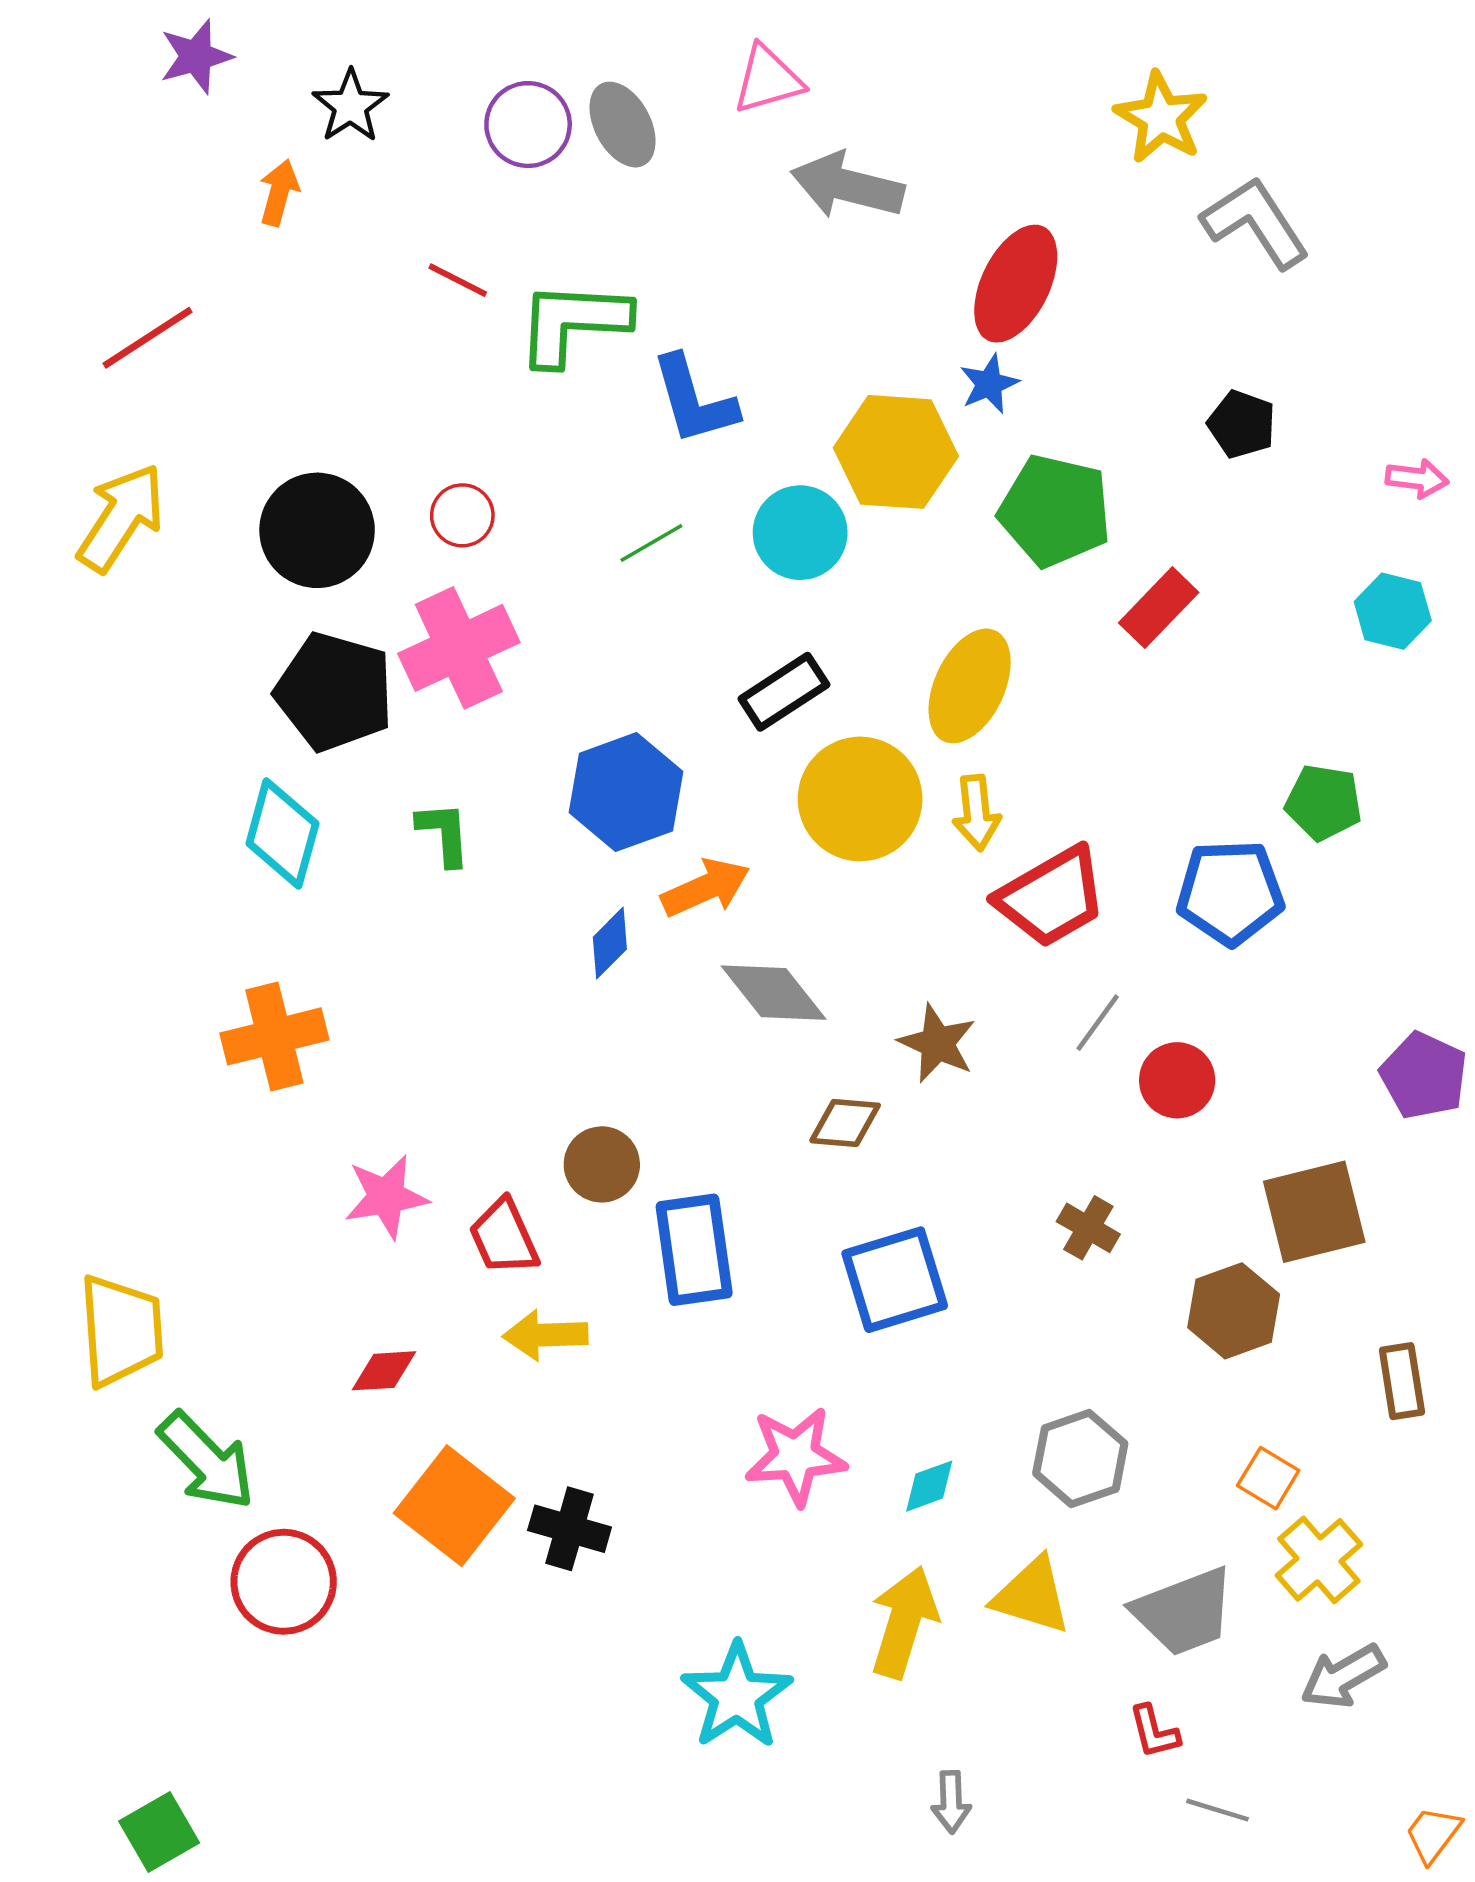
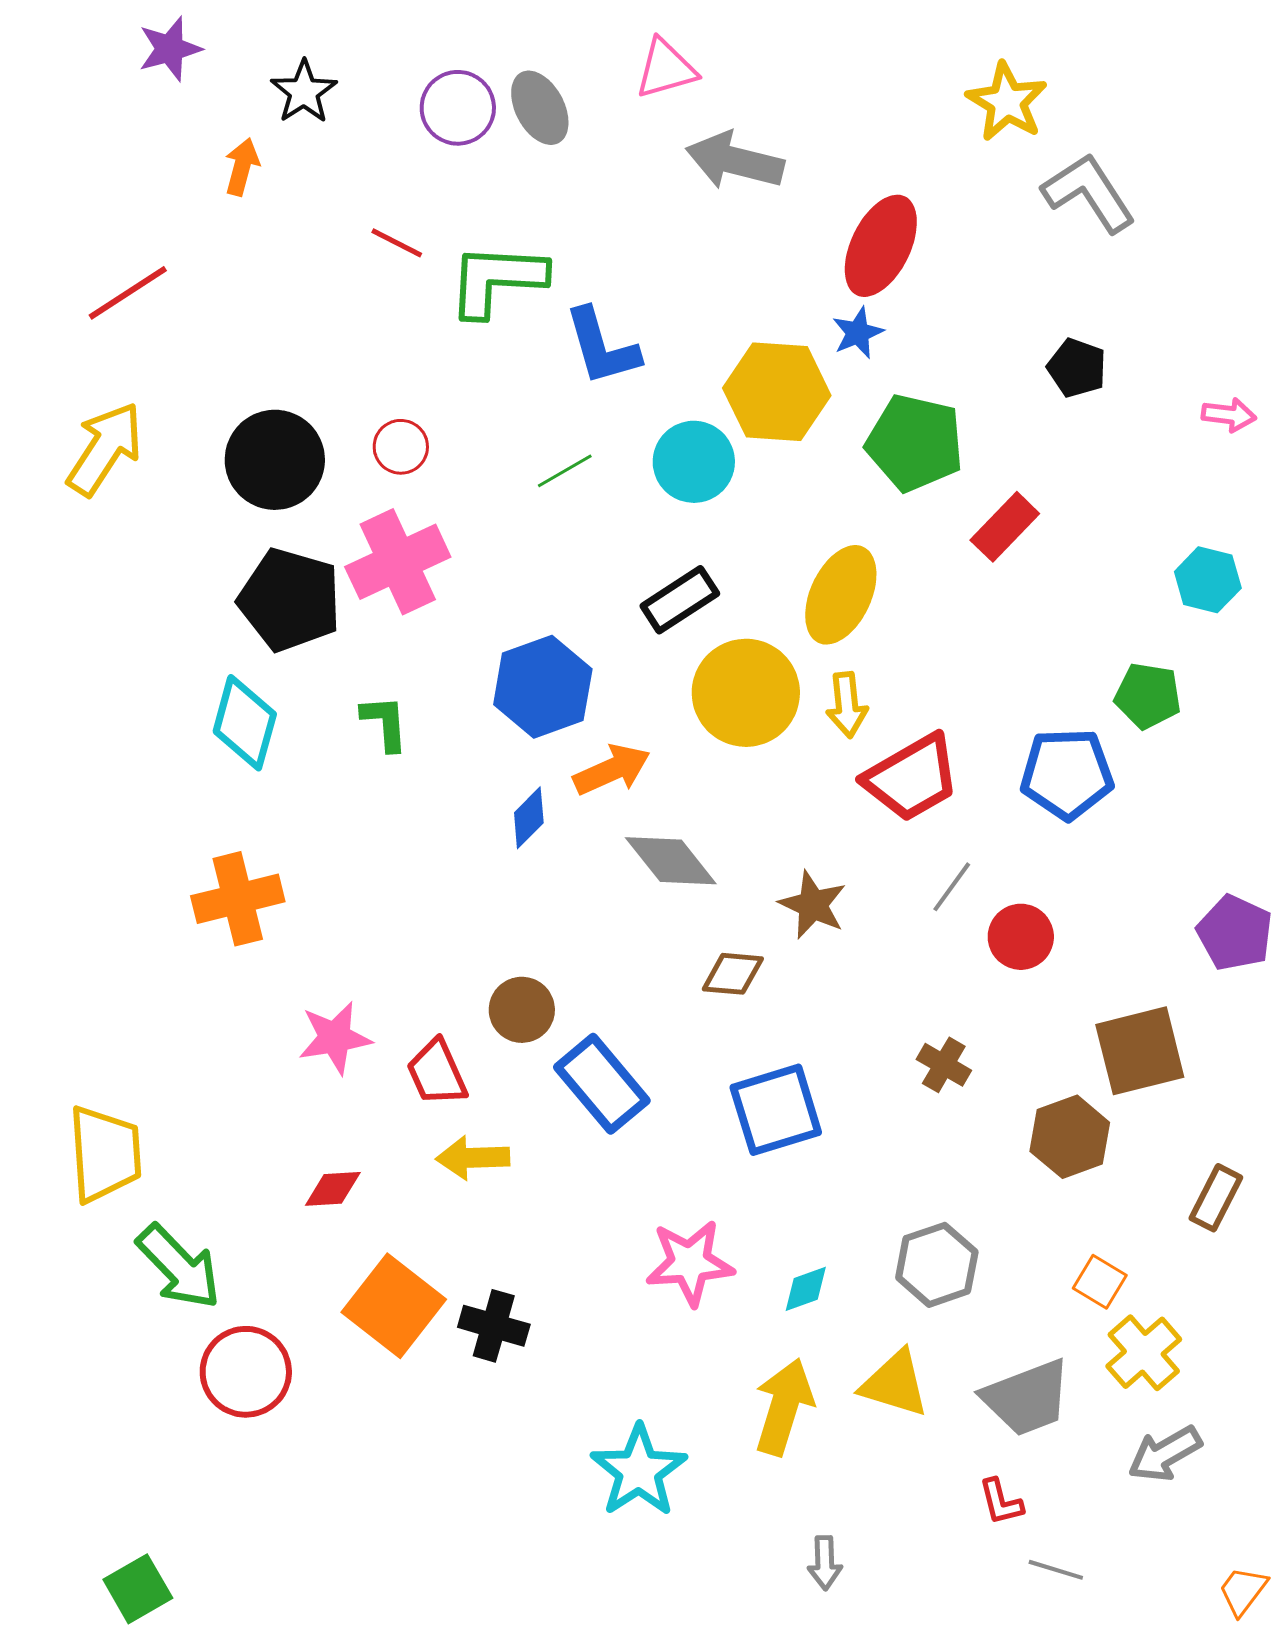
cyan hexagon: (1393, 611) -> (1208, 580), moved
blue rectangle: (694, 1250) -> (602, 1084), turned -32
brown rectangle: (1402, 1381) -> (1216, 1198), turned 36

